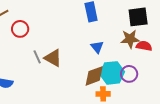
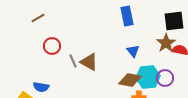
red circle: (20, 29) -> (52, 46), moved
brown star: (130, 39) -> (166, 43), turned -30
brown diamond: (94, 76) -> (130, 80), turned 30

